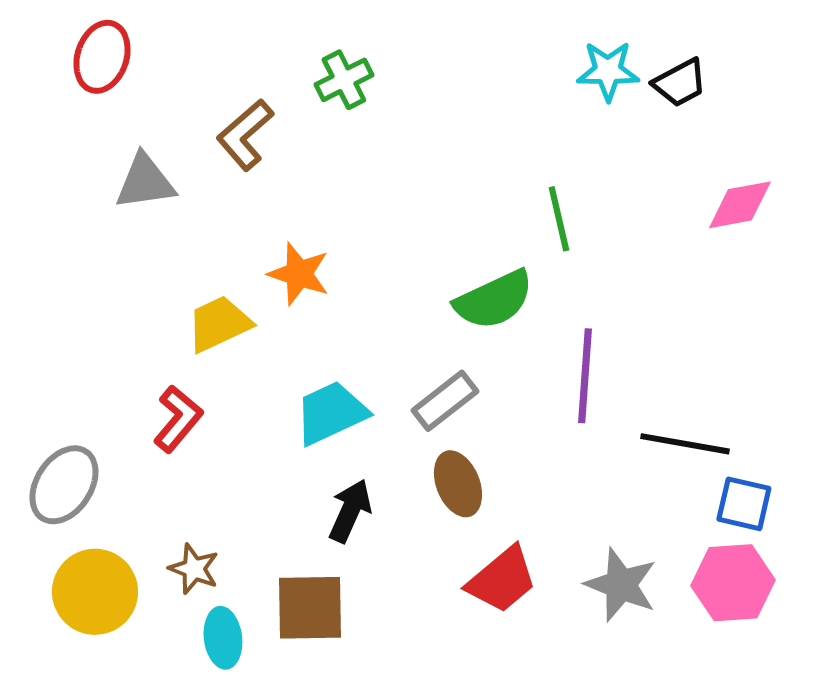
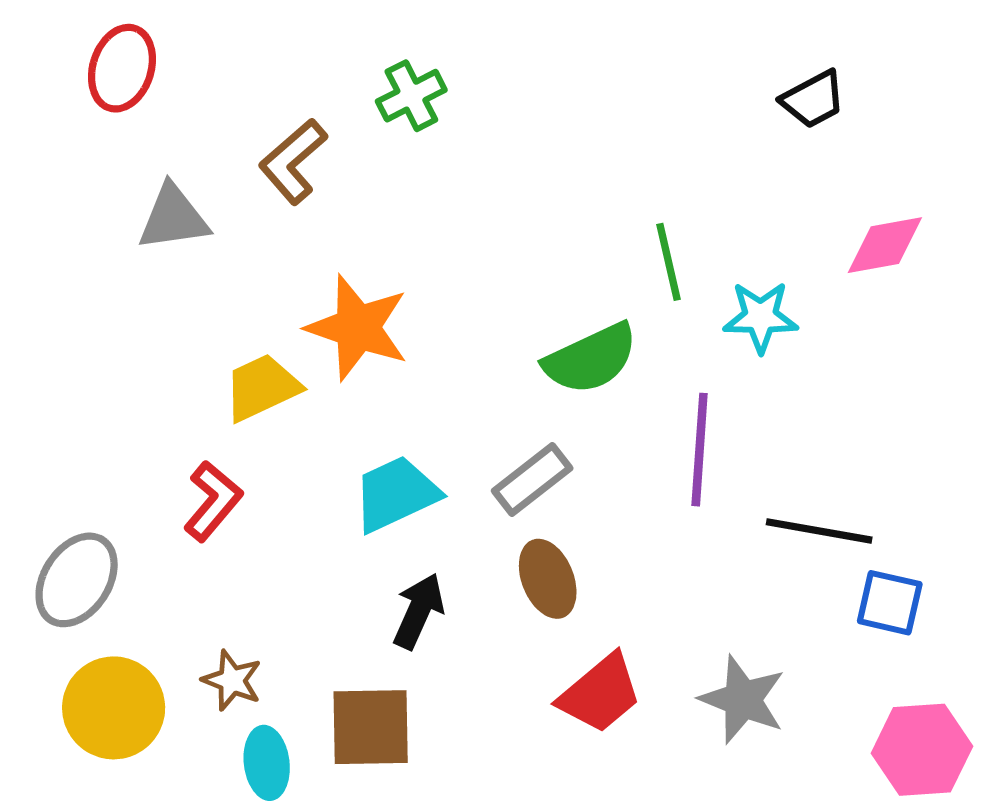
cyan star: (608, 71) -> (761, 317), moved
orange star: (299, 274) -> (358, 328), size x1.4
pink hexagon: (733, 583) -> (922, 750), moved

